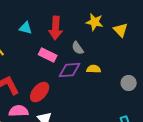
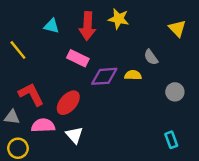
yellow star: (95, 22) -> (119, 19), moved
yellow triangle: (121, 30) -> (177, 28), moved
gray semicircle: (78, 48) -> (151, 57), moved

